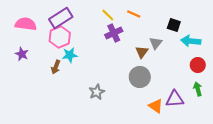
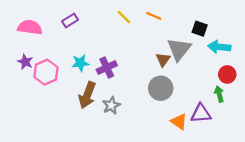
purple rectangle: (61, 18) -> (70, 21), size x0.6
purple cross: (114, 33) -> (107, 68), moved
pink hexagon: (60, 37) -> (46, 72), moved
gray triangle: (156, 43) -> (179, 49), size x1.6
brown arrow: (56, 67) -> (87, 95), moved, size x1.6
green arrow: (198, 89) -> (219, 94), moved

